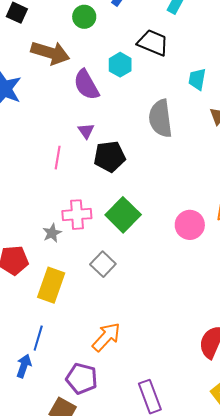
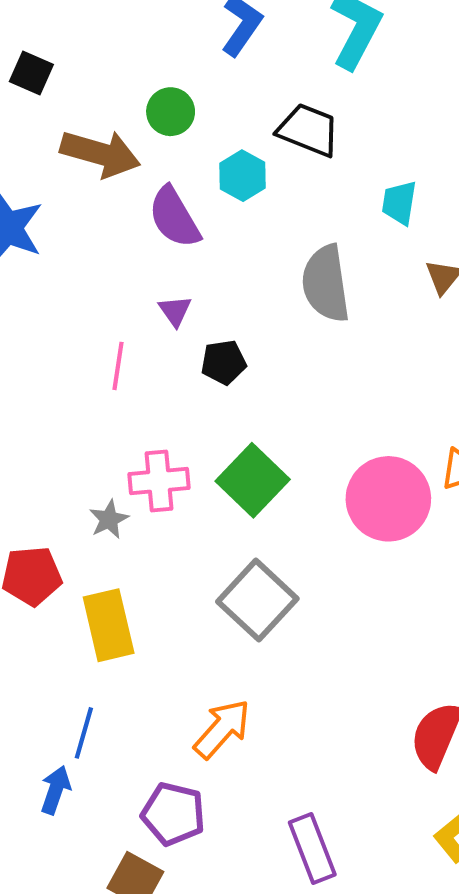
green circle: (84, 17) -> (171, 112), moved
black pentagon: (110, 156) -> (224, 362), size x0.7
pink circle: (190, 225) -> (388, 499), size x1.4
gray square: (103, 264) -> (257, 600), moved, size x1.5
yellow rectangle: (51, 285) -> (109, 625), turned -32

